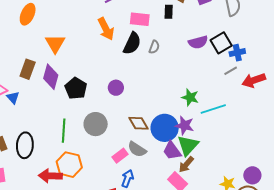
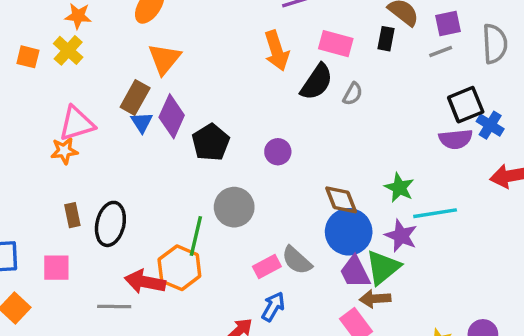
purple semicircle: (198, 42) -> (456, 139), moved
orange triangle: (55, 44) -> (164, 59), moved
blue cross: (237, 53) -> (490, 125), turned 35
gray line: (231, 71) -> (441, 52), moved
blue triangle: (13, 97) -> (142, 122), moved
brown diamond: (139, 123) -> (341, 200), moved
purple star: (185, 125) -> (401, 236), moved
green line: (64, 131) -> (196, 236), moved
brown arrow: (186, 164) -> (375, 299), turned 36

